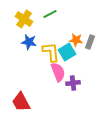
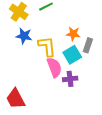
gray rectangle: (90, 42) -> (88, 45), moved
cyan square: (67, 52) -> (72, 55), moved

